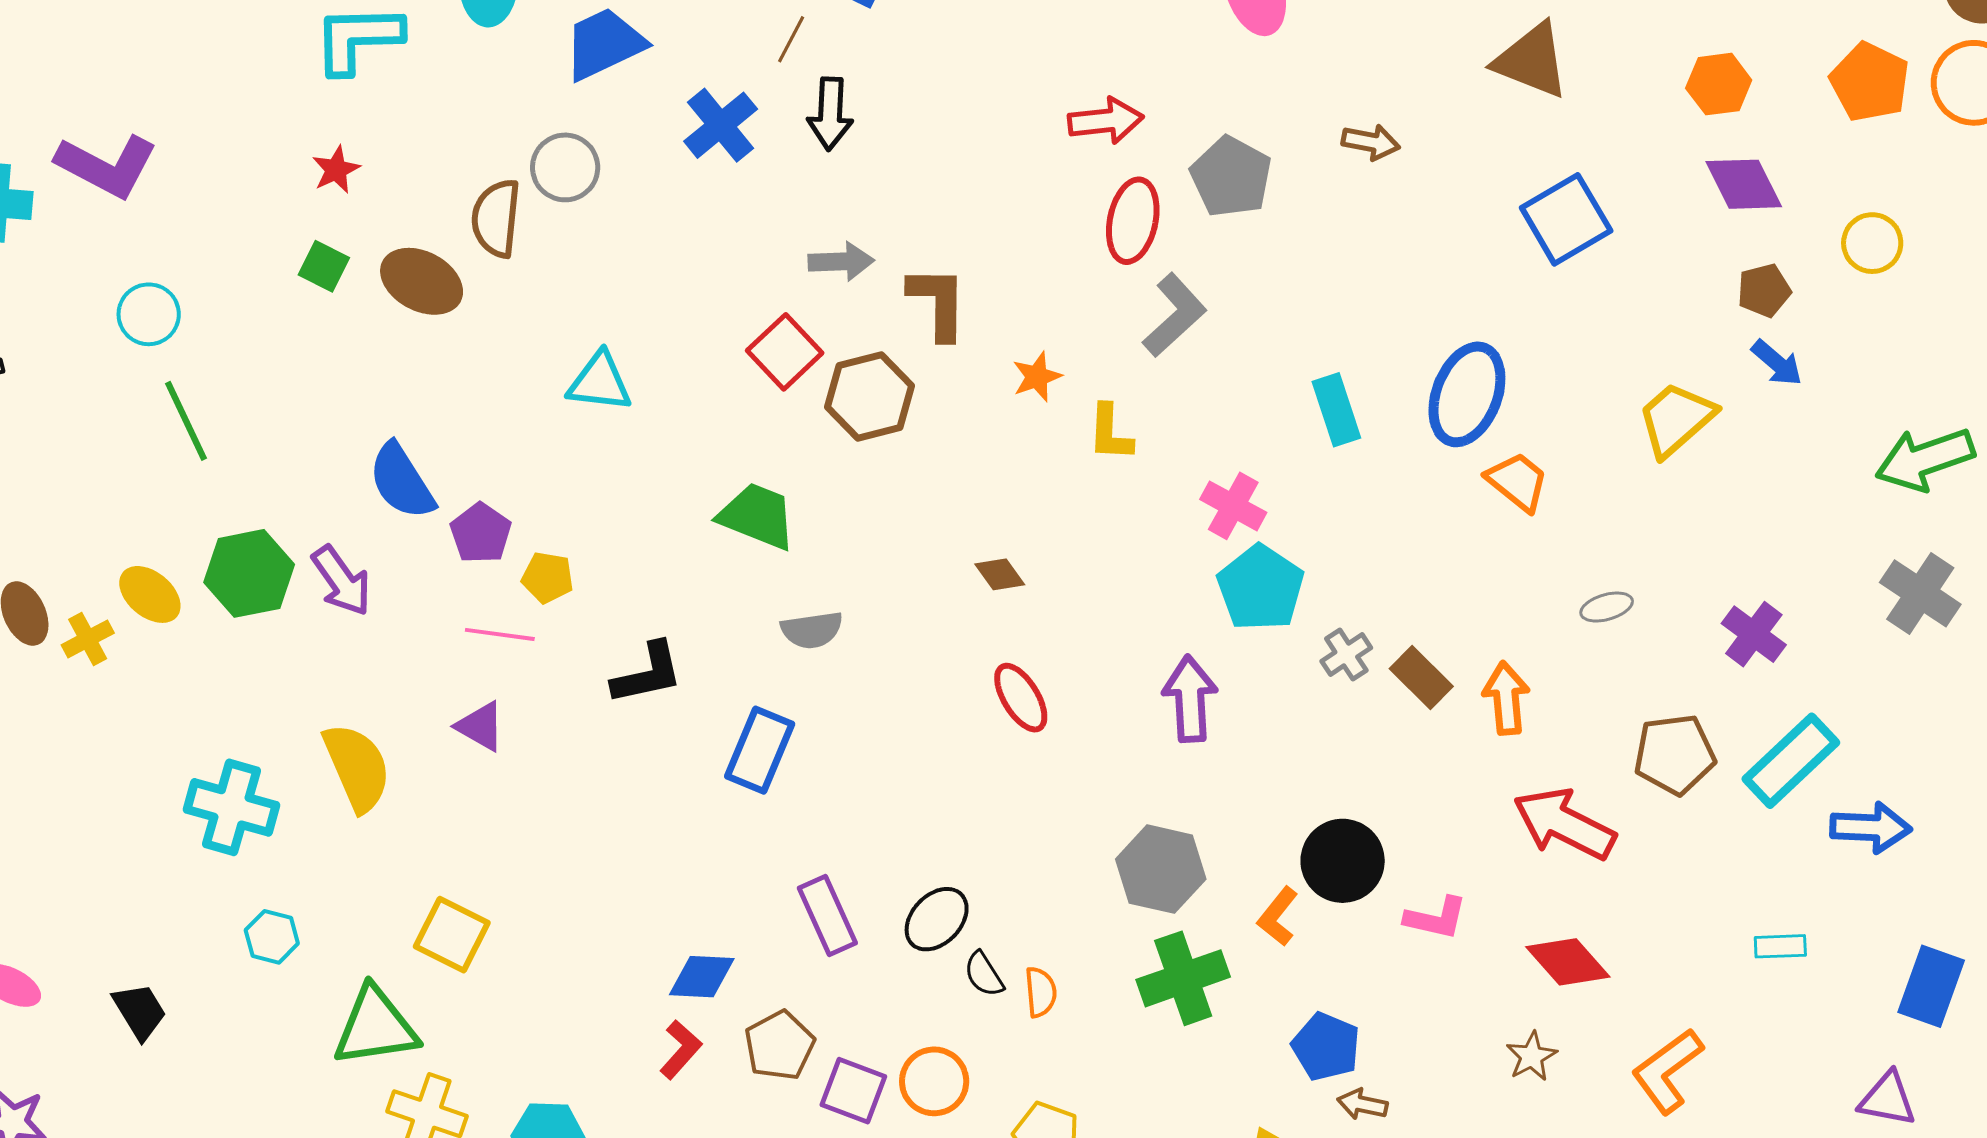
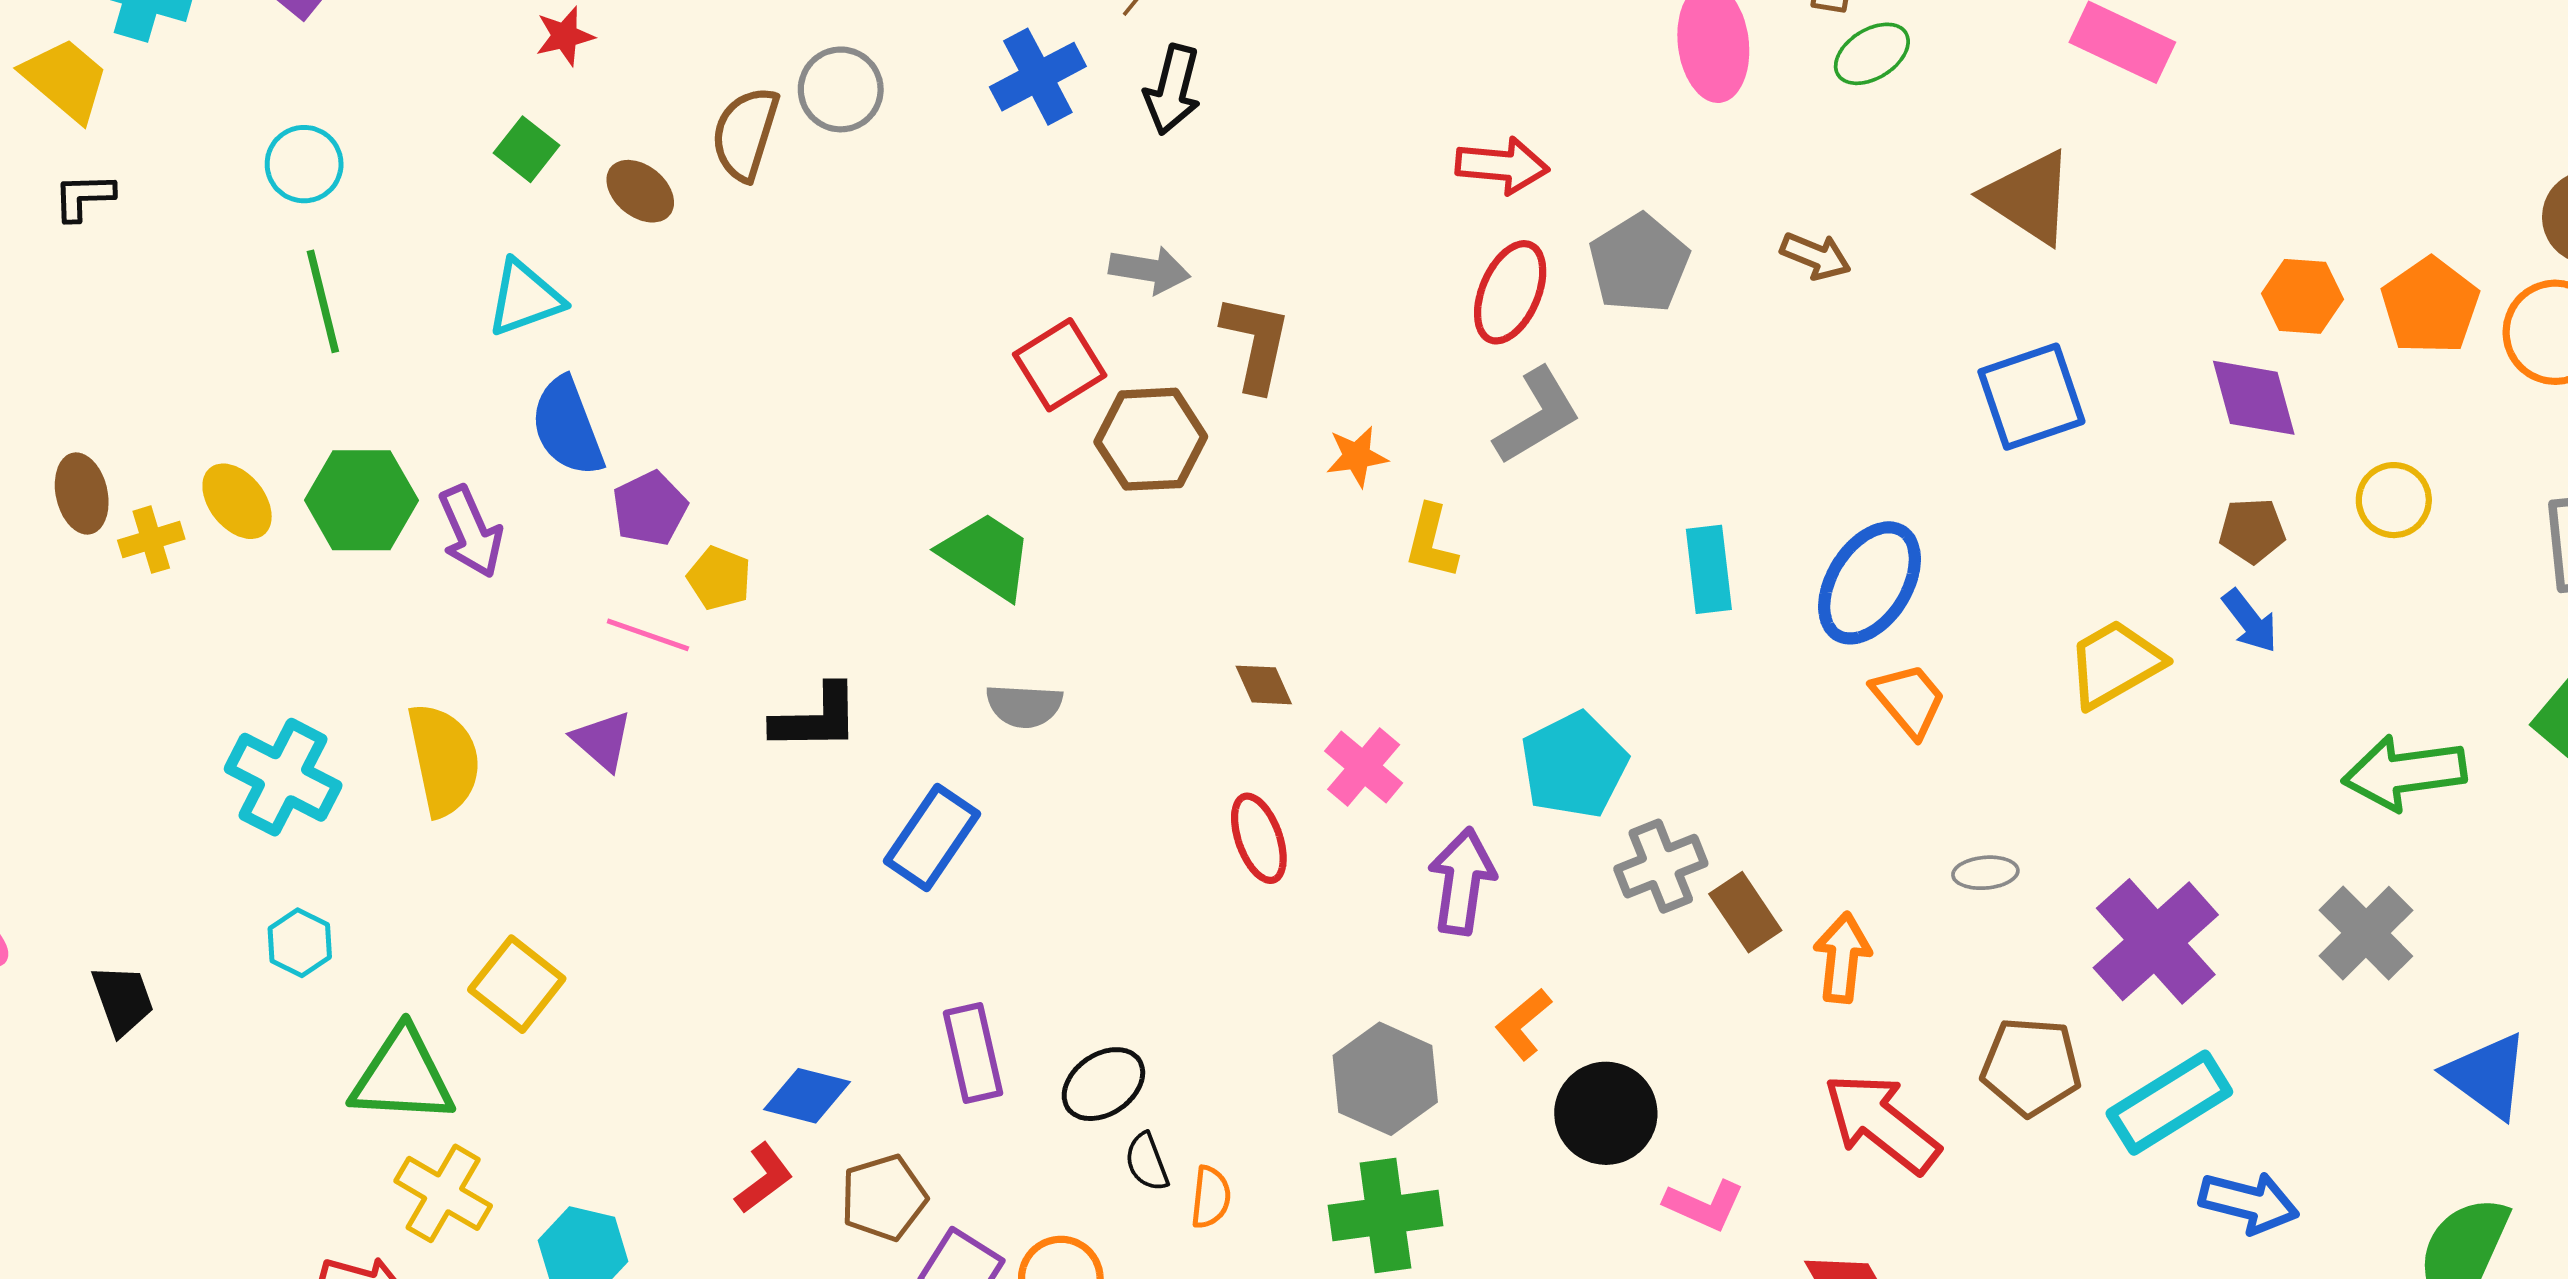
orange hexagon: (1719, 84) -> (2302, 296), moved
brown ellipse: (422, 281) -> (640, 191), size x0.7
cyan triangle: (600, 382) -> (525, 298), moved, turned -38
pink cross: (1233, 506) -> (1364, 767), moved
purple cross: (1754, 634) -> (2156, 941), size x1.6
gray cross: (1346, 654) -> (1661, 866), size x1.4
orange L-shape: (1278, 916) -> (1523, 1024), moved

